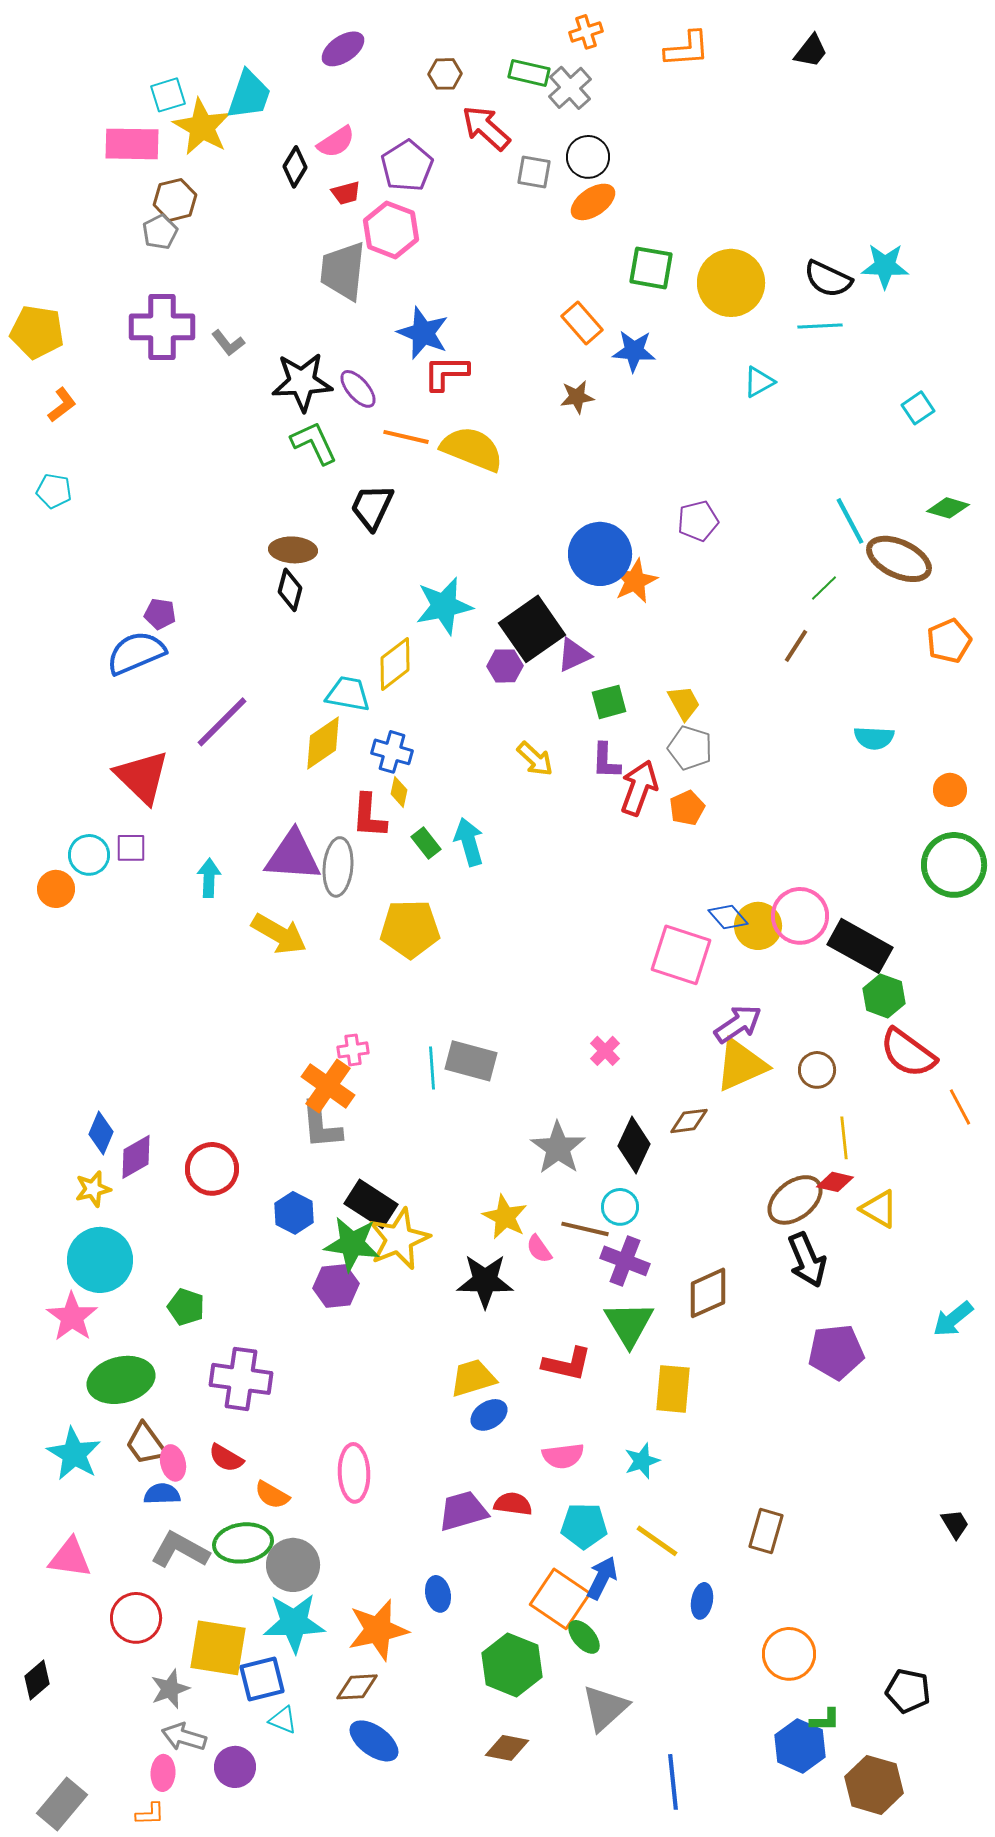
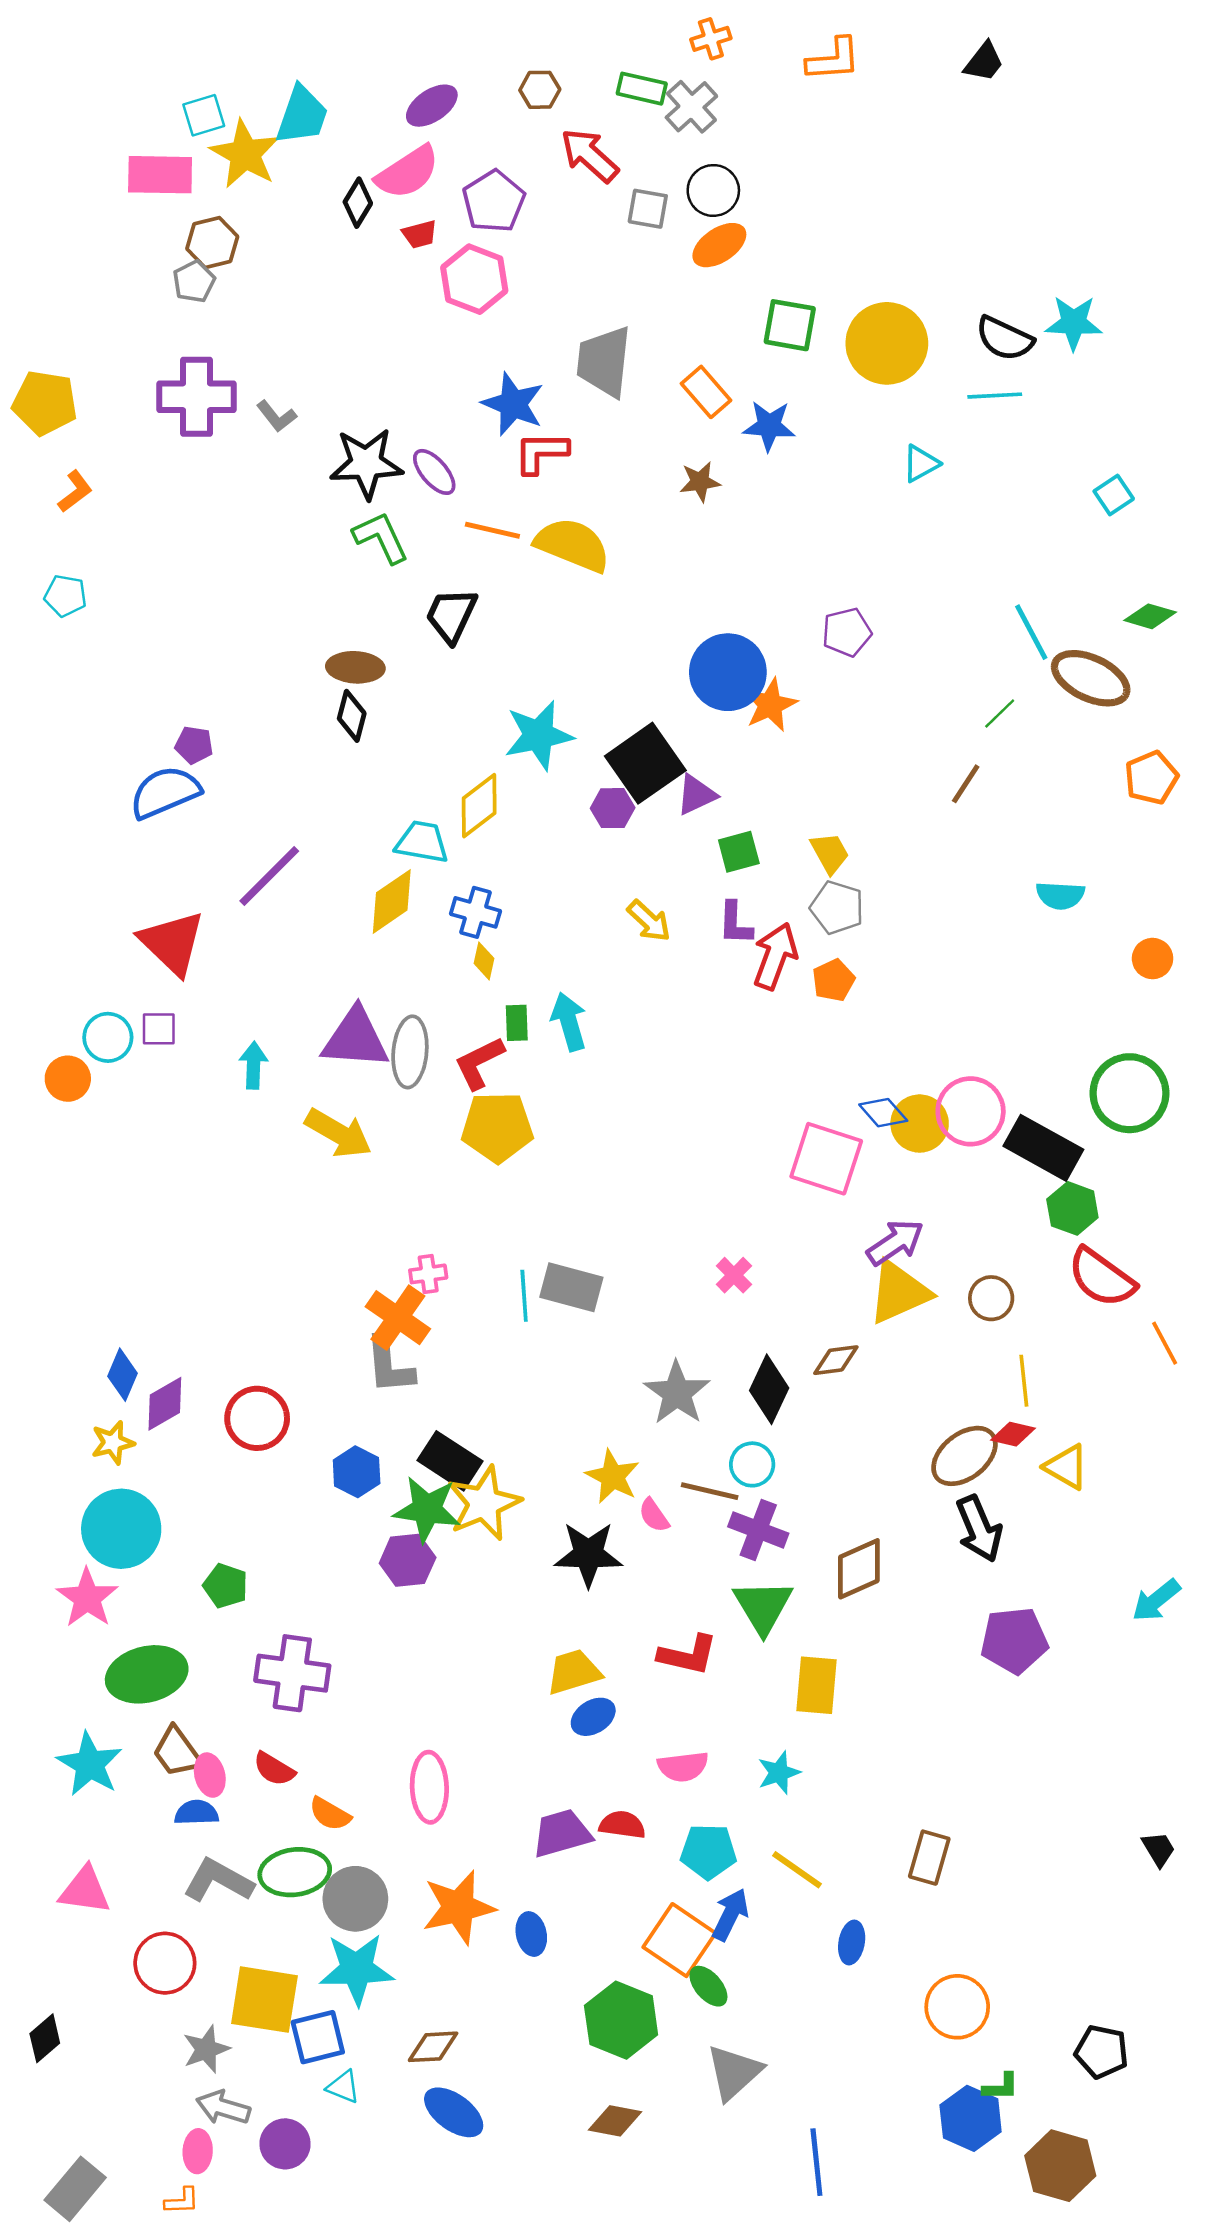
purple ellipse: (343, 49) -> (432, 106), moved
pink semicircle: (336, 142) -> (408, 172), size x1.4
gray trapezoid: (343, 271) -> (604, 362), moved
red L-shape: (369, 816) -> (479, 1063), moved, turned 60
green rectangle: (426, 843) -> (517, 1023), turned 36
green circle: (954, 865) -> (1129, 1093), moved
orange star: (378, 1630) -> (459, 1907), moved

